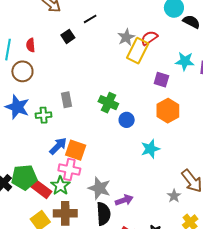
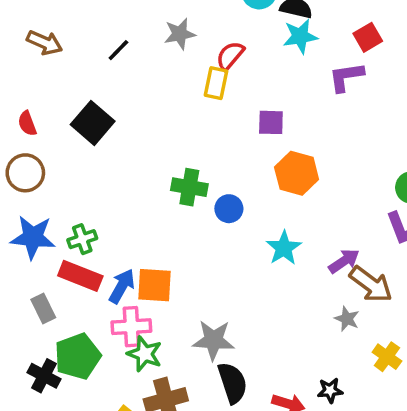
black square: (68, 36) -> (93, 123), moved, size x1.6
gray star: (126, 37) -> (180, 34), moved, turned 30
yellow rectangle: (138, 51) -> (216, 83), size x0.7
cyan star: (185, 61) -> (300, 36), moved
gray rectangle: (66, 100) -> (43, 309), moved
pink cross: (69, 170) -> (131, 327), moved
red rectangle: (40, 188) -> (80, 276), moved
purple arrow: (124, 200) -> (344, 261), moved

